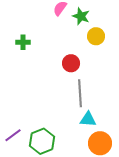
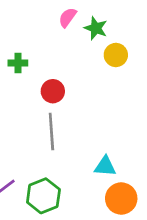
red circle: (71, 63) -> (53, 91), moved
gray line: (80, 93) -> (51, 131), moved

